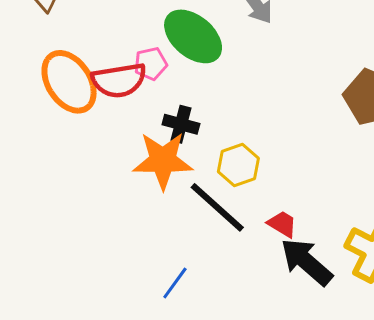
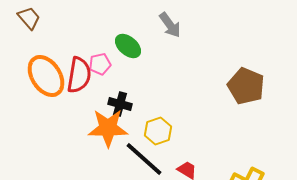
green ellipse: (193, 36) -> (128, 46), size x0.7
red semicircle: (119, 80) -> (79, 75), turned -72

